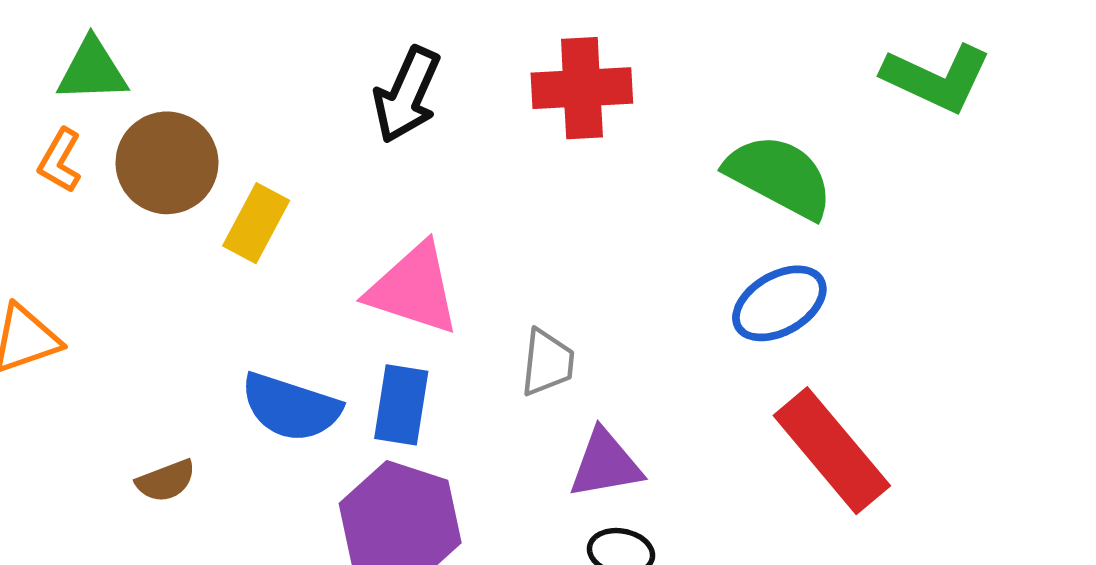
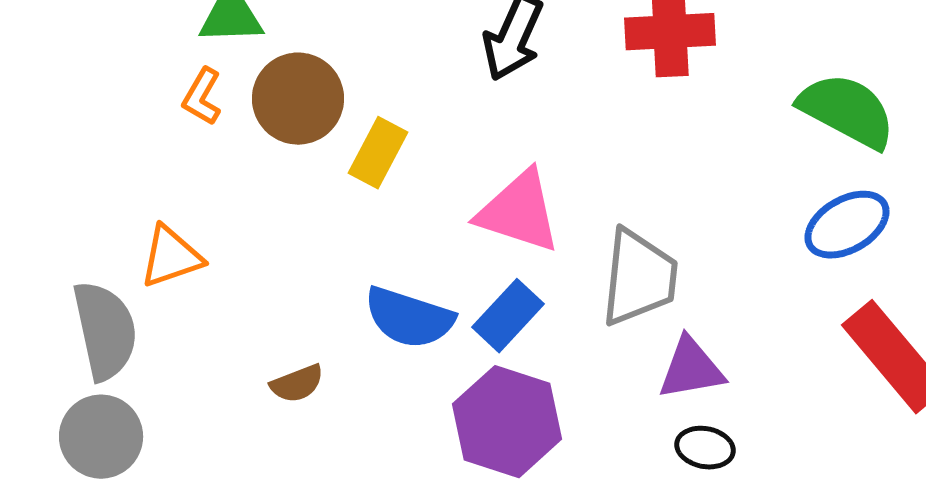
gray trapezoid: (547, 363) -> (639, 278), size x1.6
blue rectangle: (401, 405) -> (508, 316), turned 34

